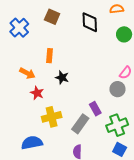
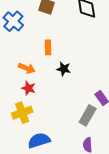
red star: (37, 93) -> (29, 88), moved
yellow cross: (52, 117) -> (22, 113), moved

